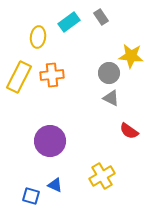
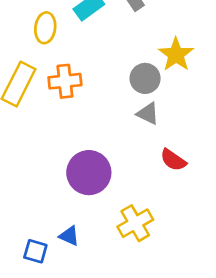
yellow star: (131, 56) -> (176, 55), turned 30
purple circle: (50, 141) -> (89, 173), moved

